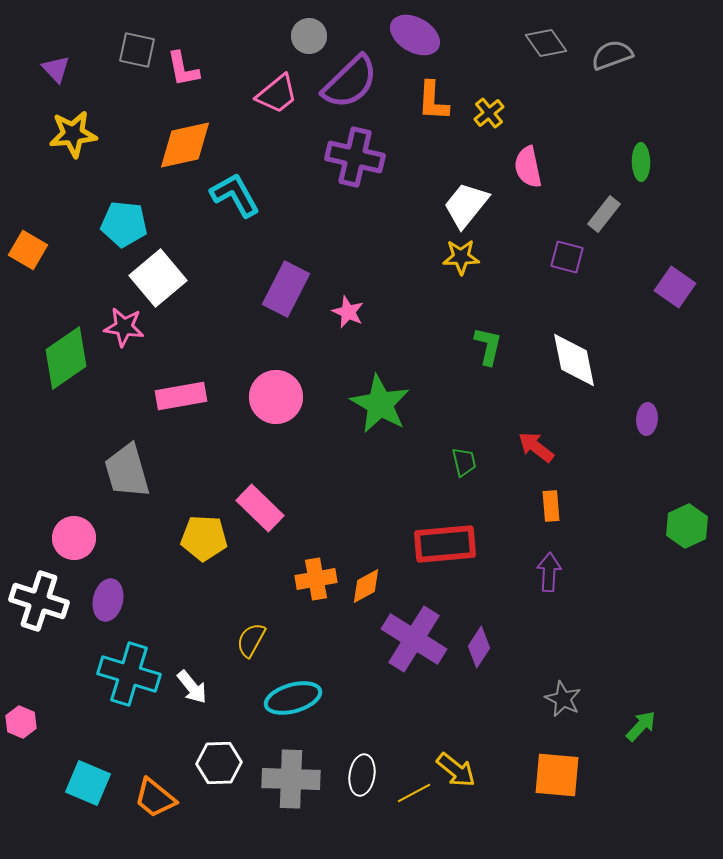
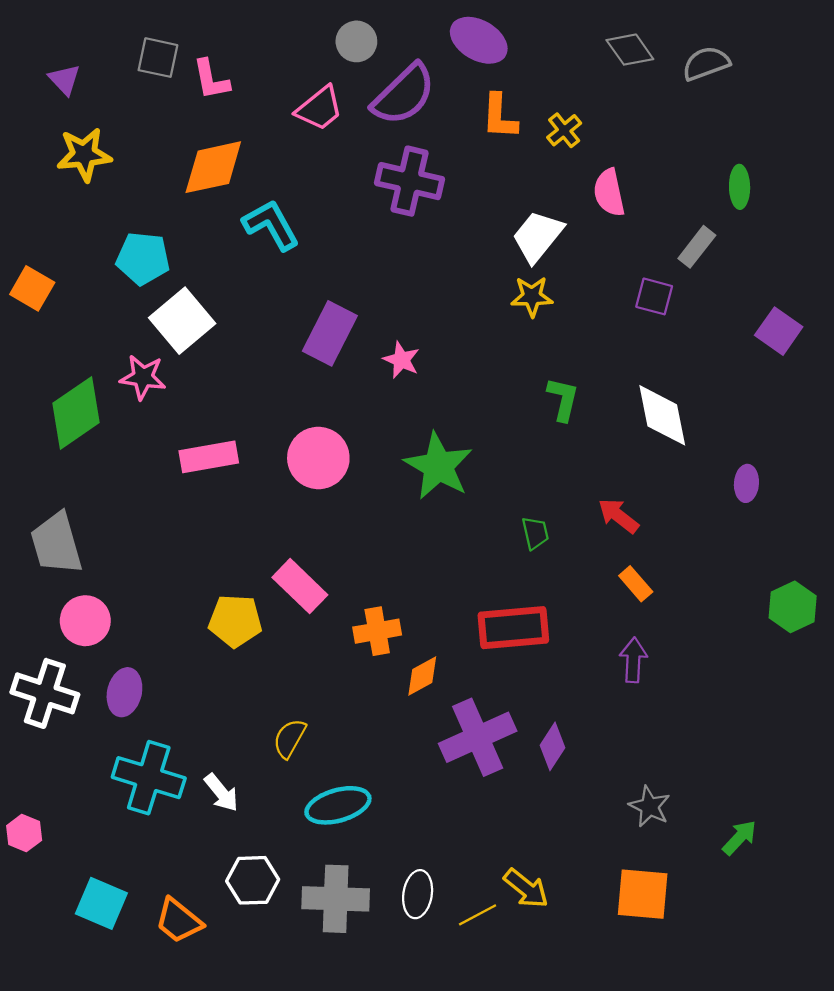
gray trapezoid: (127, 471) -> (56, 543), moved
orange rectangle: (551, 506) -> (636, 584), turned -36
orange cross: (316, 579) -> (377, 631), moved
purple cross: (414, 639) -> (478, 737), turned 34

